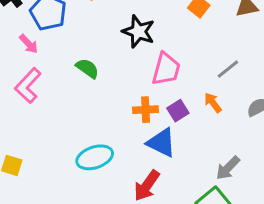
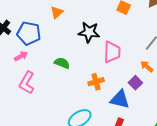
pink arrow: (29, 44) -> (21, 56), turned -64
orange cross: (146, 110) -> (96, 82), moved
purple square: (178, 111) -> (135, 83), moved

